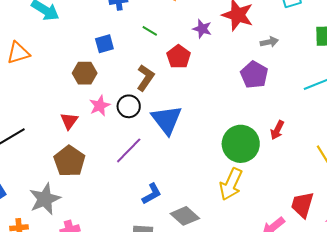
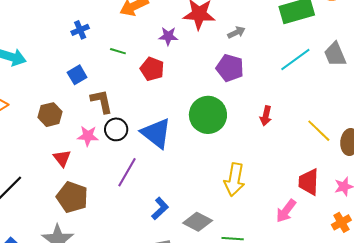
brown hexagon: (85, 73) -> (50, 115), moved
brown L-shape: (145, 78) -> (102, 101), moved, turned -32
pink star: (100, 106) -> (88, 136), turned -30
green circle: (241, 144) -> (208, 115), moved

